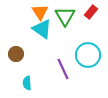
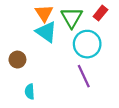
cyan circle: (88, 55) -> (87, 44), moved
purple line: (63, 69) -> (84, 76), moved

